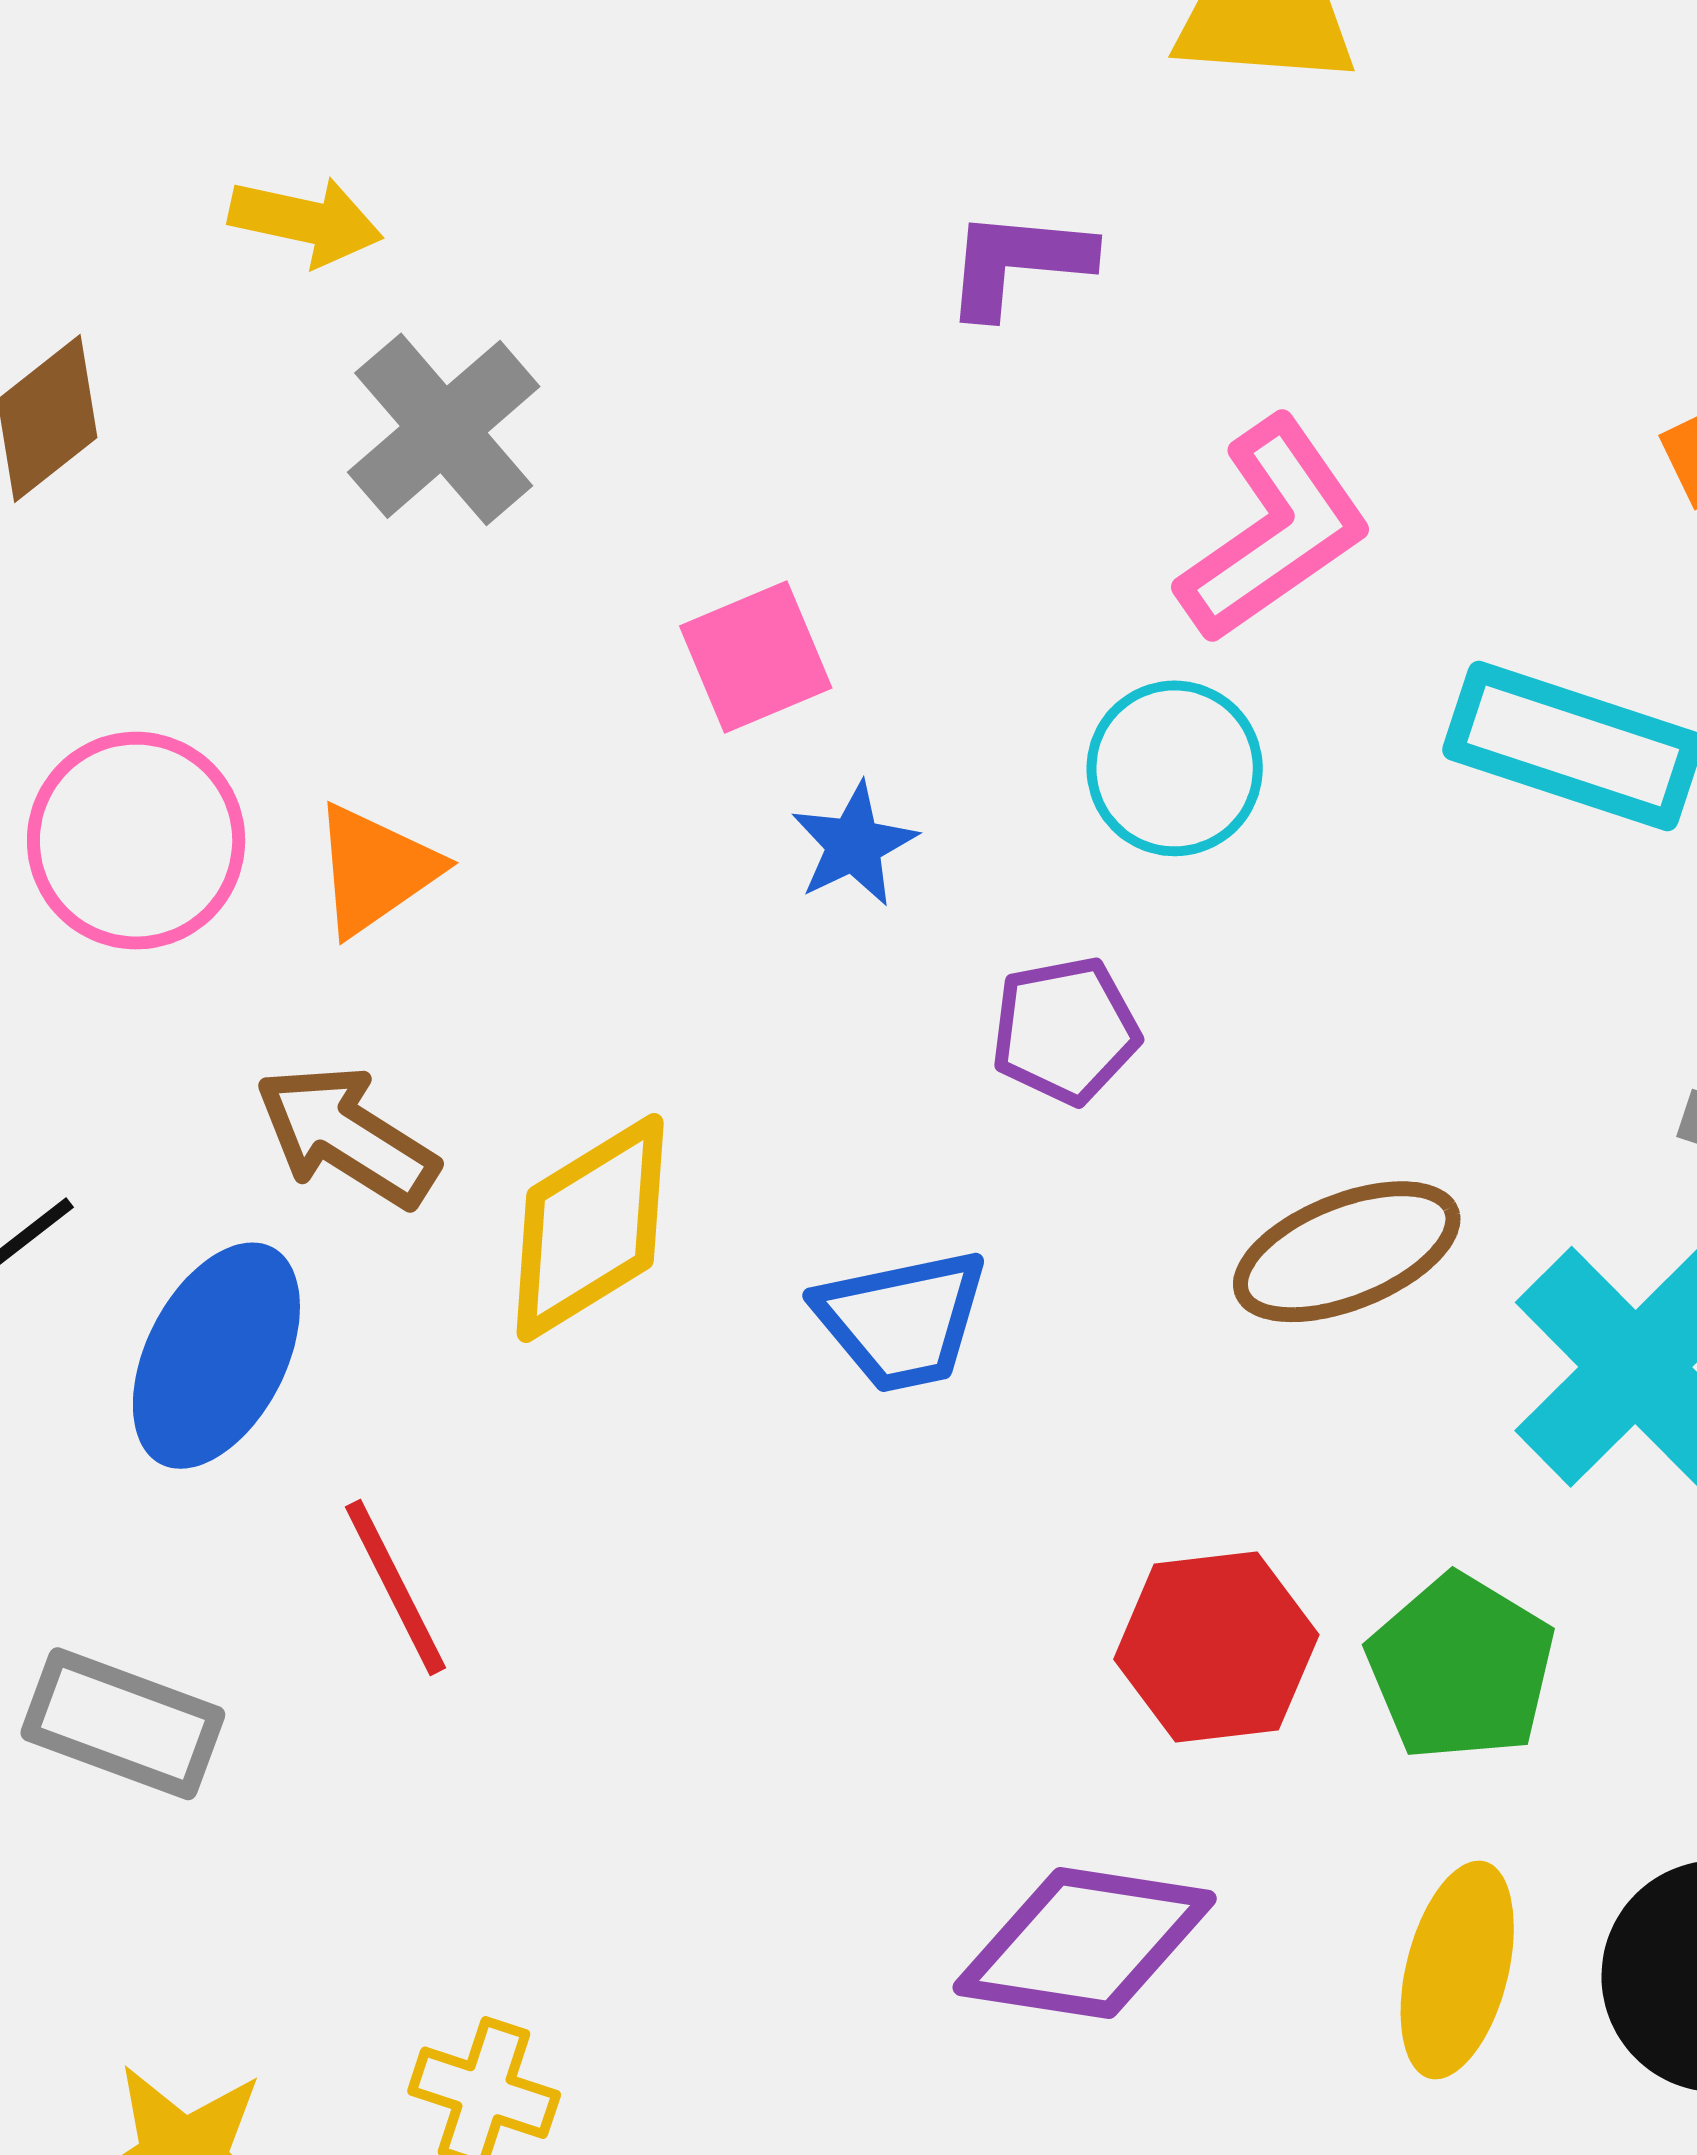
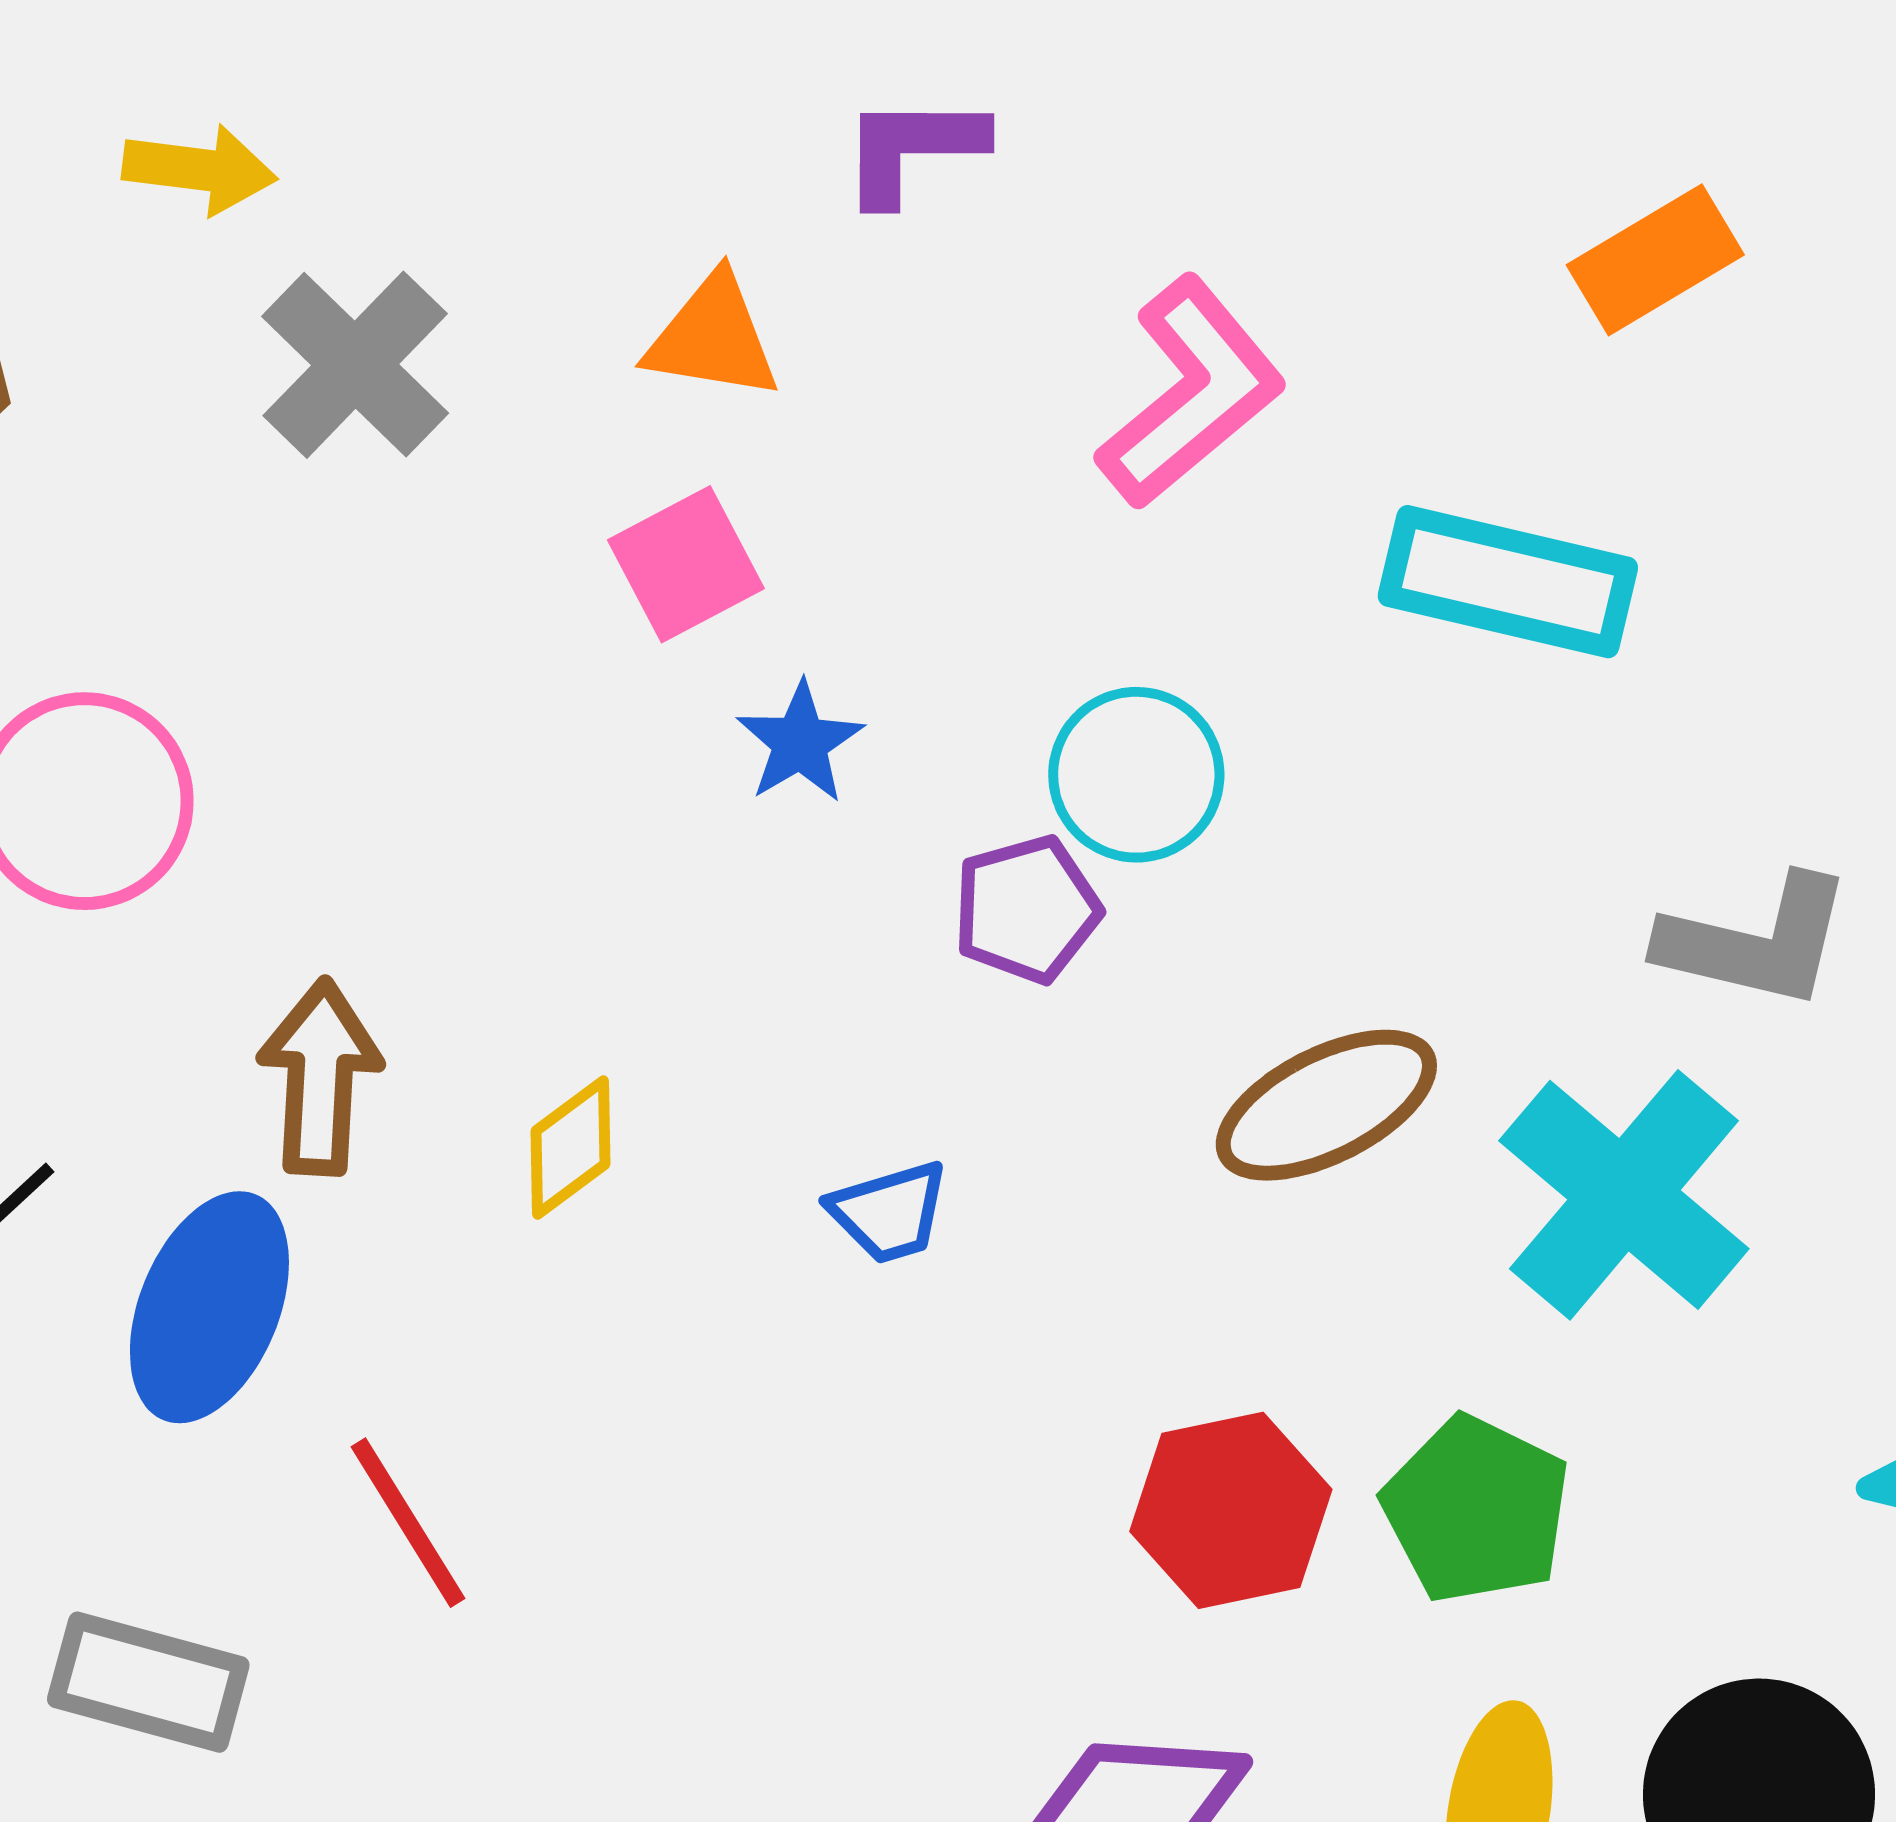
cyan circle: (1175, 768) -> (1136, 775), moved
orange triangle: (375, 870) -> (713, 337), moved, turned 49
brown arrow: (346, 1136) -> (320, 1077), turned 66
yellow diamond: (590, 1228) -> (571, 1147), size x0.6
blue trapezoid: (902, 1320) -> (889, 1212), size x0.7

